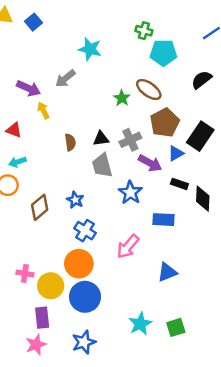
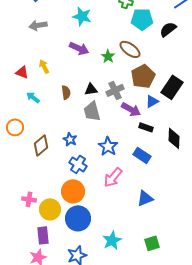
gray arrow: (65, 78) -> (38, 25), moved, turned 30
black semicircle: (202, 80) -> (168, 29), moved
purple arrow: (29, 88) -> (79, 48), moved
red triangle: (14, 130) -> (22, 72), moved
cyan arrow: (18, 162) -> (33, 97), moved, turned 56
black rectangle: (179, 184) -> (146, 127), moved
blue star: (130, 193) -> (108, 146), moved
blue rectangle: (163, 220) -> (142, 155), turned 30
cyan star: (140, 324) -> (112, 240), moved

